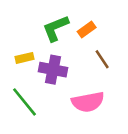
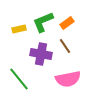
yellow rectangle: (25, 58) -> (19, 29), moved
brown line: (102, 59) -> (65, 46), moved

